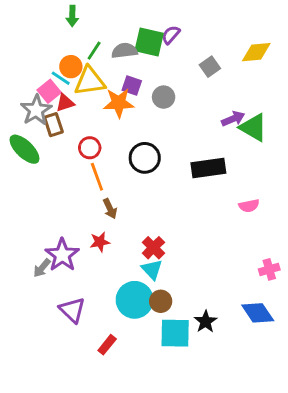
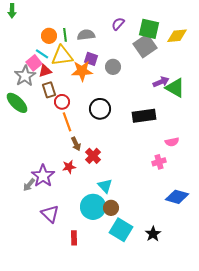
green arrow: (72, 16) -> (12, 11), moved
green square: (149, 42) -> (149, 29), moved
green line: (94, 51) -> (65, 35), turned -40
orange circle: (71, 67) -> (49, 36), moved
gray square: (210, 67) -> (145, 46), size x1.6
brown rectangle: (53, 125) -> (49, 90), moved
red cross: (153, 248) -> (93, 156), moved
pink cross: (269, 269) -> (159, 162), moved
blue diamond: (258, 313) -> (177, 197), moved, turned -40
black star: (206, 322) -> (153, 234), moved
cyan square: (175, 333) -> (121, 230), turned 30
red rectangle: (107, 345) -> (74, 238), turned -40

